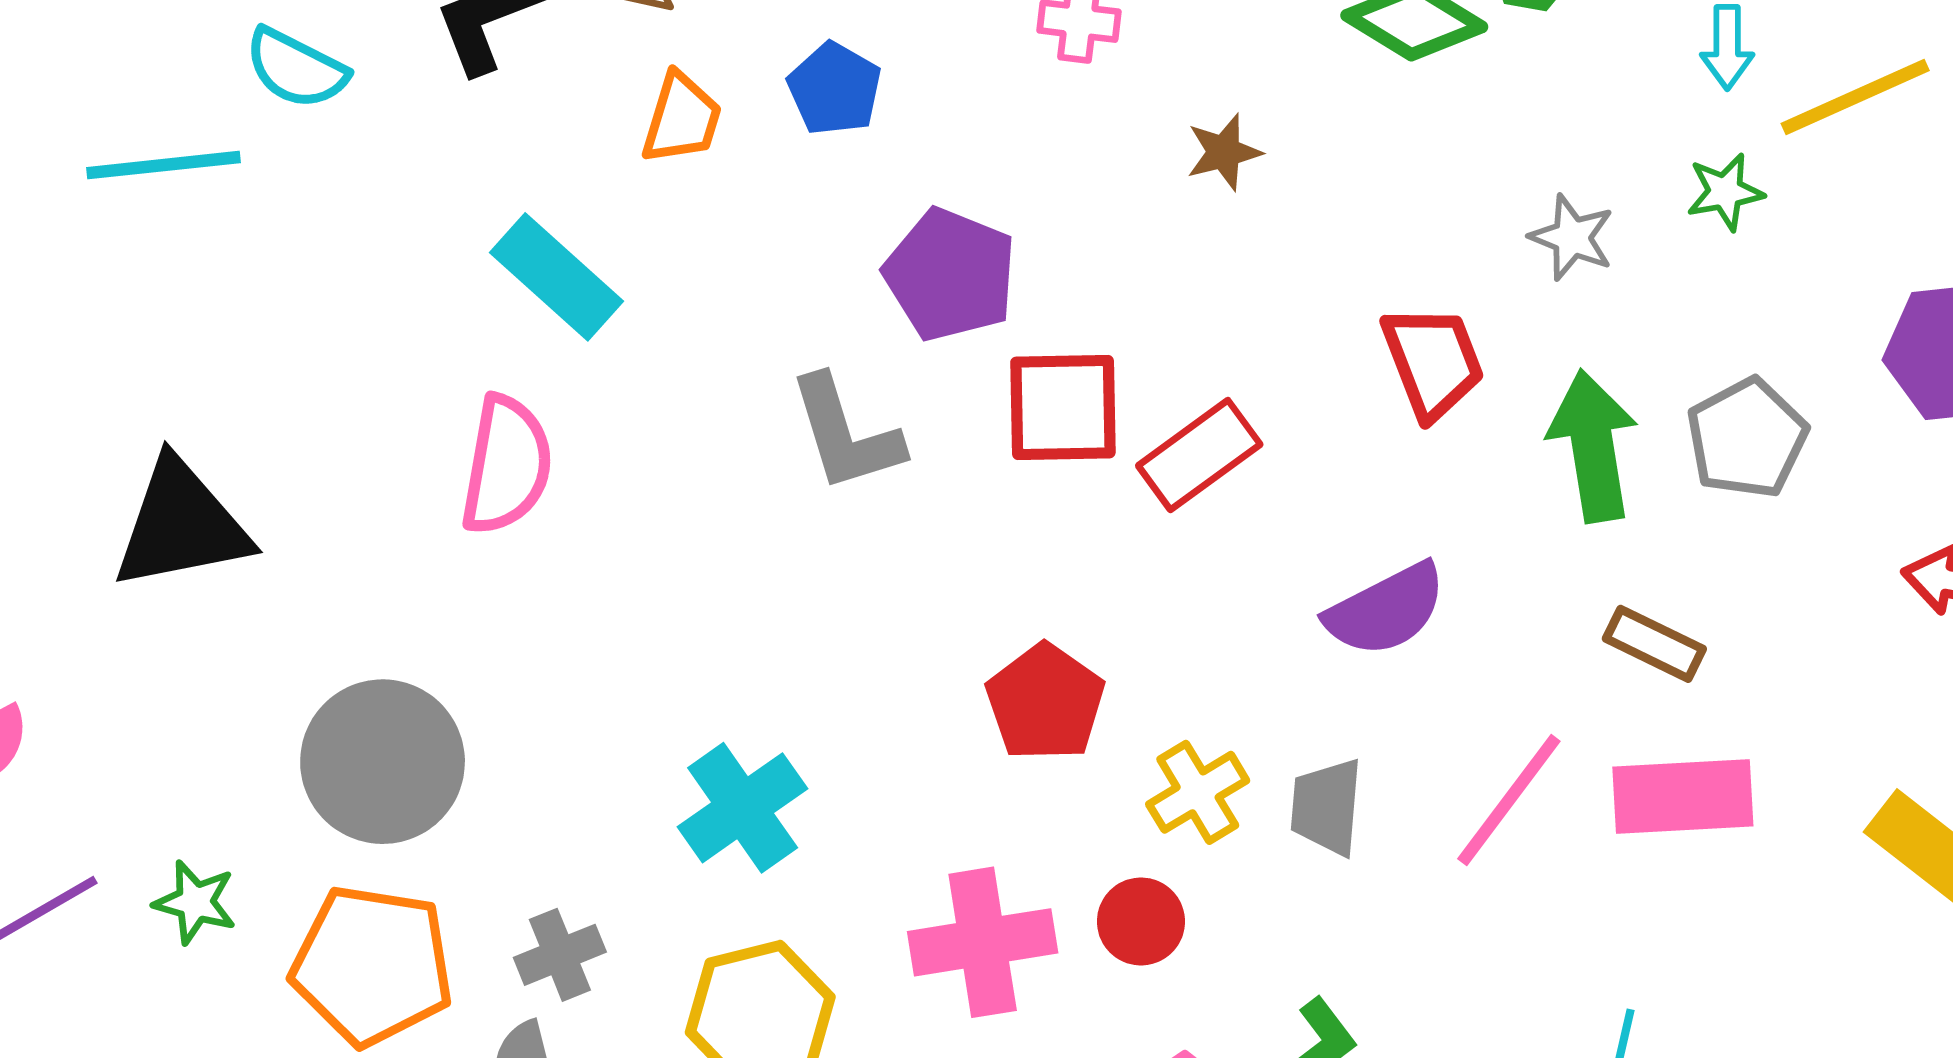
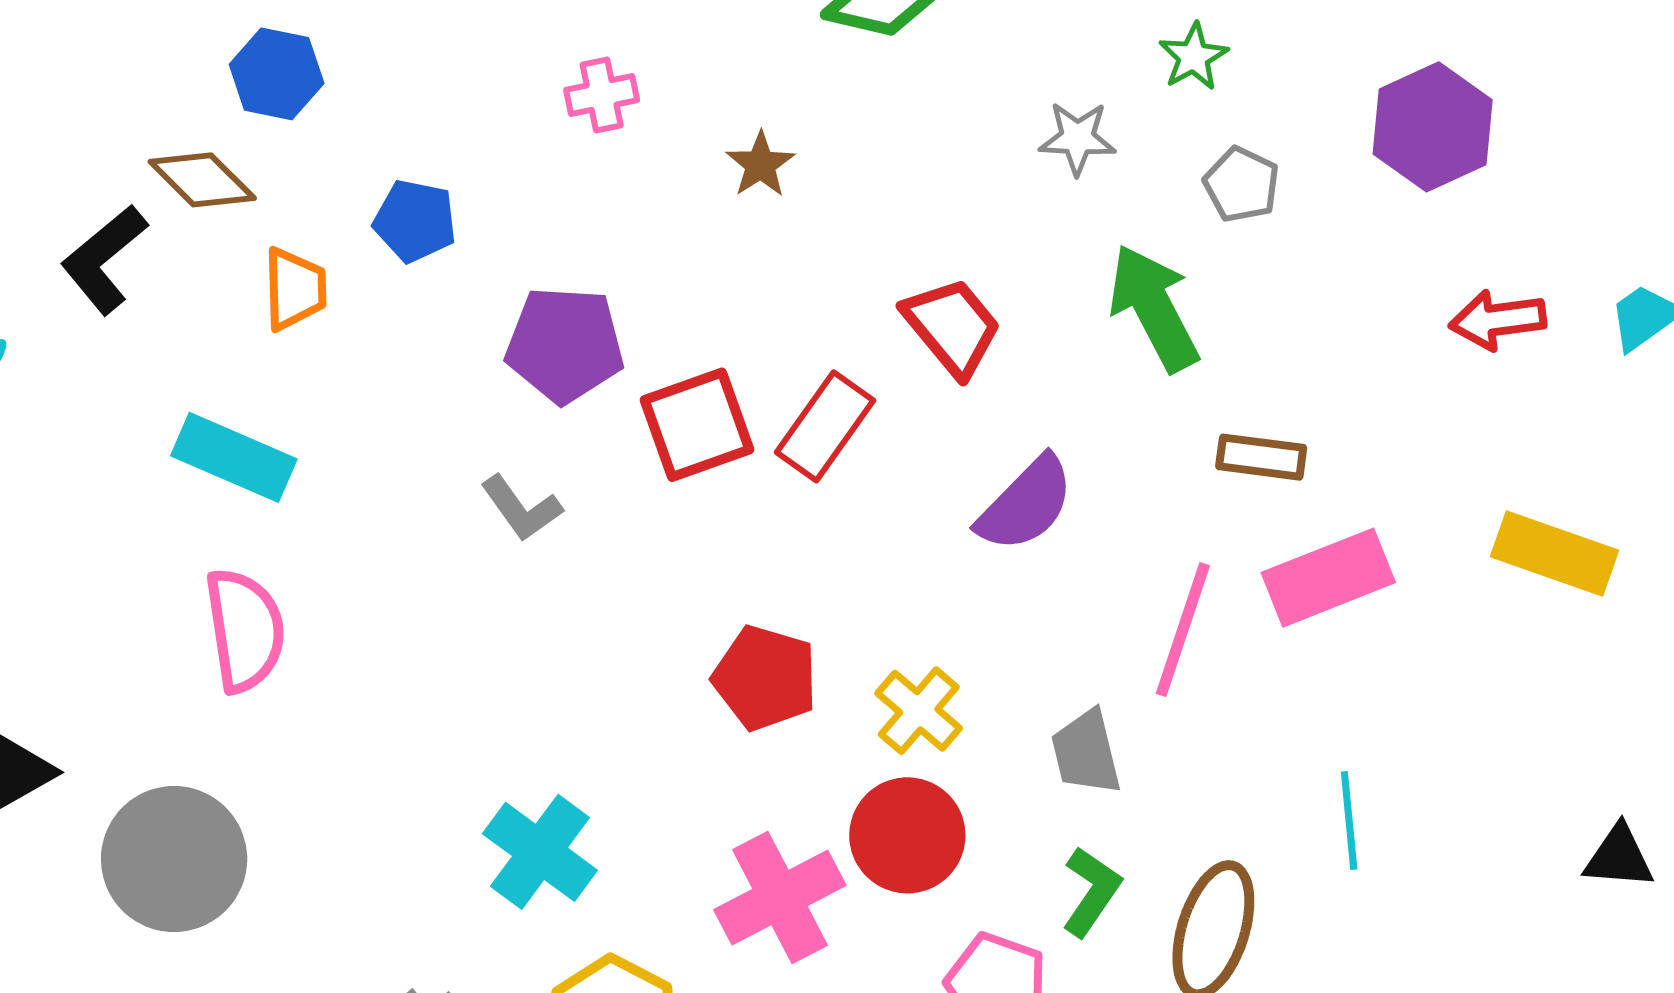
red trapezoid: (1433, 362) -> (952, 327), moved
gray L-shape: (846, 434) -> (521, 508), size x0.7
gray pentagon: (1747, 438) -> (1241, 185), moved, size x0.7
gray circle: (383, 762) -> (174, 859), moved
gray trapezoid: (1327, 807) -> (1086, 752), moved
red circle: (1141, 921) -> (907, 835), size x1.5

